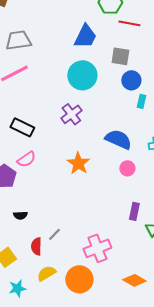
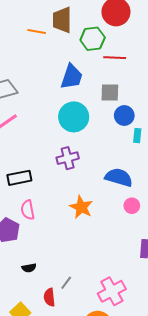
purple cross: (71, 114) -> (68, 158), turned 30
black rectangle: (22, 127) -> (19, 178), turned -30
pink semicircle: (26, 159) -> (28, 210), turned 120

